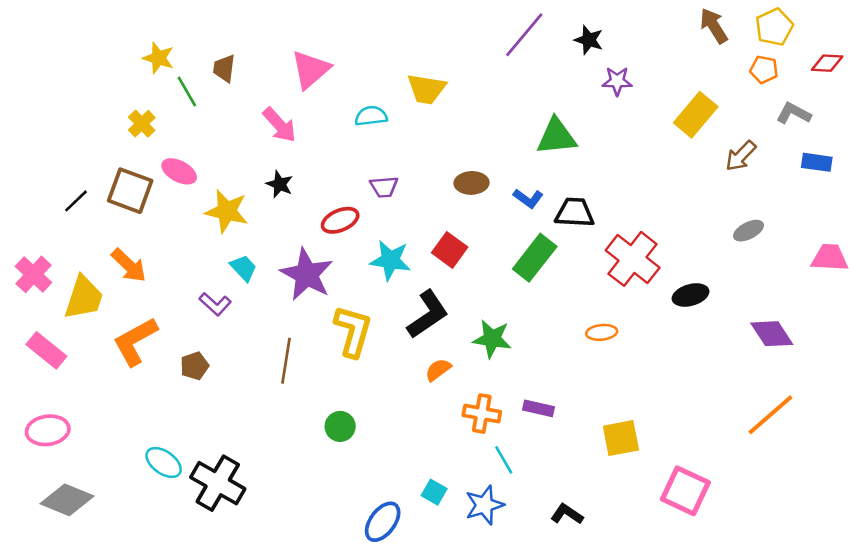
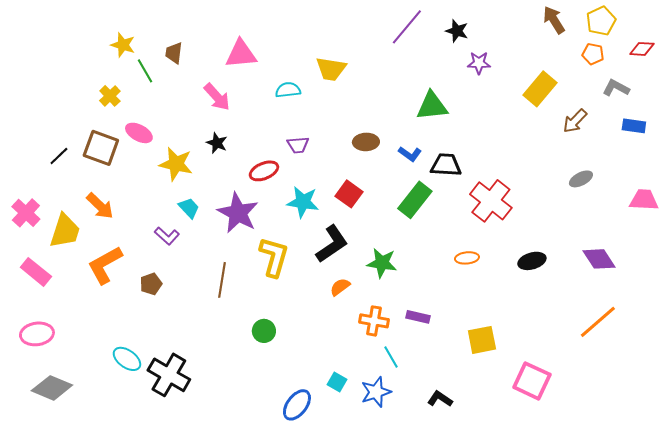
pink triangle: (310, 70) -> (241, 54), turned 36
black ellipse: (691, 295) -> (532, 261), moved

